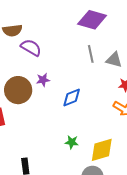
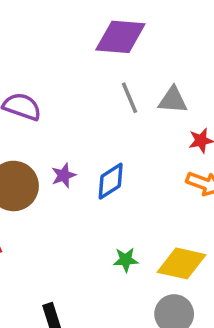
purple star: (43, 80) -> (64, 175), moved
yellow diamond: (102, 150) -> (182, 263), turned 40

